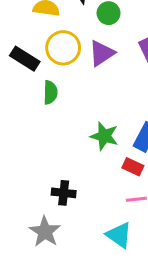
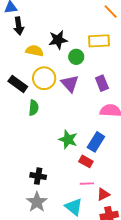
purple triangle: (102, 53) -> (70, 84), turned -42
gray star: (45, 232) -> (37, 202), moved

